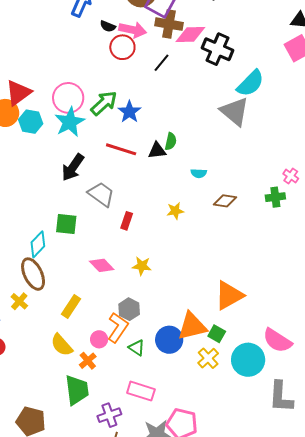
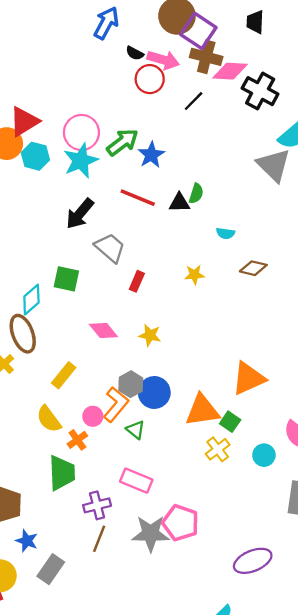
blue circle: (169, 340) -> (154, 392), moved
cyan circle: (248, 360) -> (264, 455), size x0.6

